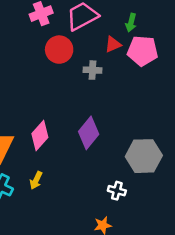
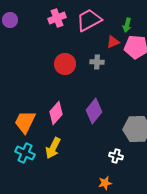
red circle: (59, 50) -> (65, 64), moved
yellow arrow: (36, 180) -> (53, 148), size x1.5

